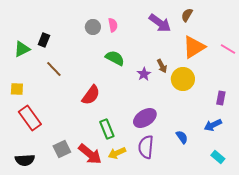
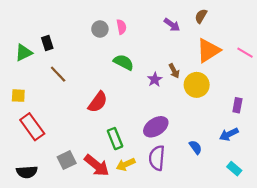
purple arrow: (160, 23) -> (172, 25), size x0.7
black rectangle: (44, 40) -> (47, 43), turned -40

